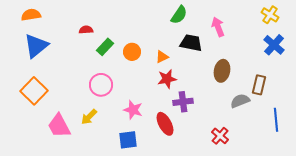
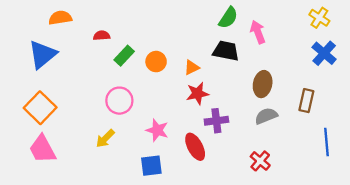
orange semicircle: (31, 15) -> (60, 18), moved
green semicircle: (179, 15) -> (228, 18), moved
gray semicircle: (240, 101) -> (266, 116), moved
pink trapezoid: (59, 126) -> (42, 149), moved

